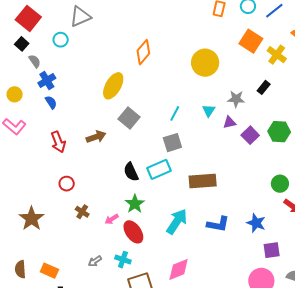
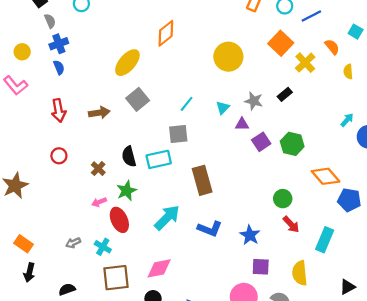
brown rectangle: (203, 181) -> (202, 180), turned 68
brown cross: (82, 212) -> (98, 169), moved

